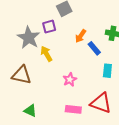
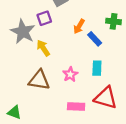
cyan rectangle: (107, 71) -> (97, 68), moved
brown triangle: (21, 75) -> (39, 80), moved
green triangle: (30, 111) -> (14, 112), moved

